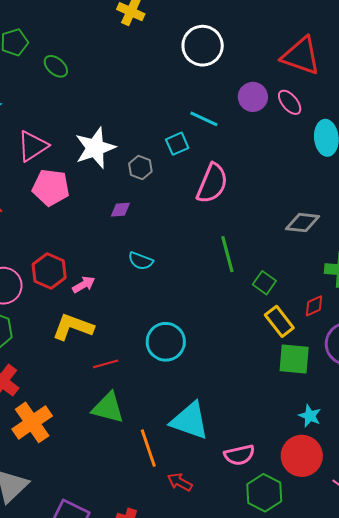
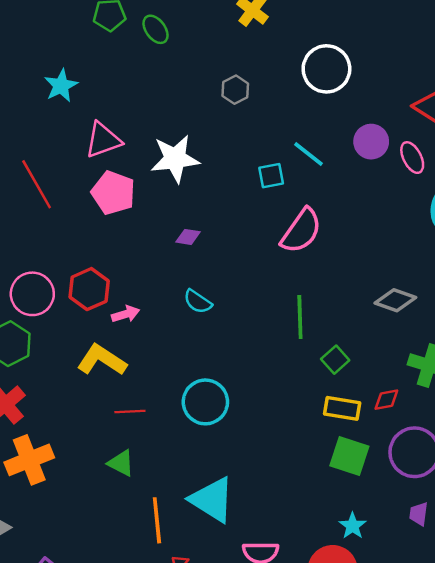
green ellipse: (56, 66) -> (155, 29), moved
gray hexagon: (140, 167) -> (235, 90), moved
yellow rectangle: (279, 321) -> (342, 408), turned -56
green triangle: (108, 408) -> (121, 463), size x0.7

